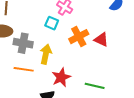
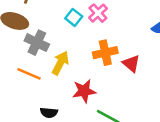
cyan square: (52, 23) -> (74, 17), moved
red star: (61, 77) -> (84, 91), moved

